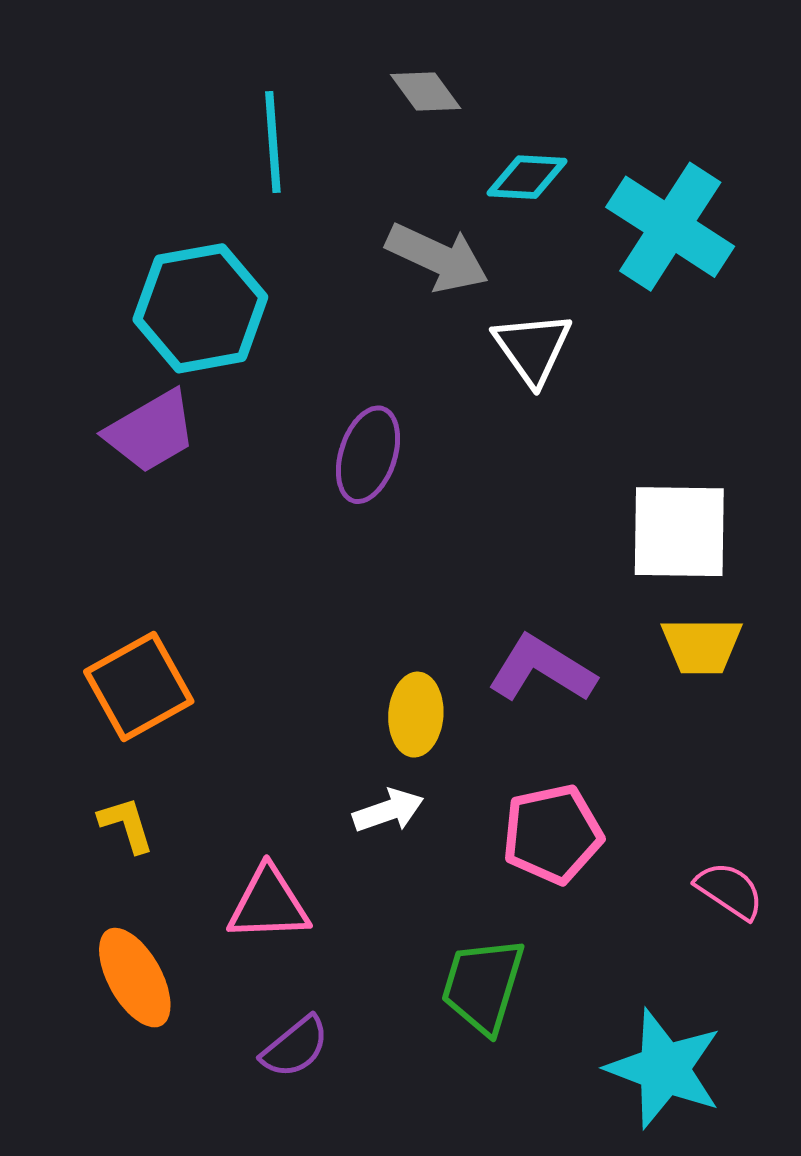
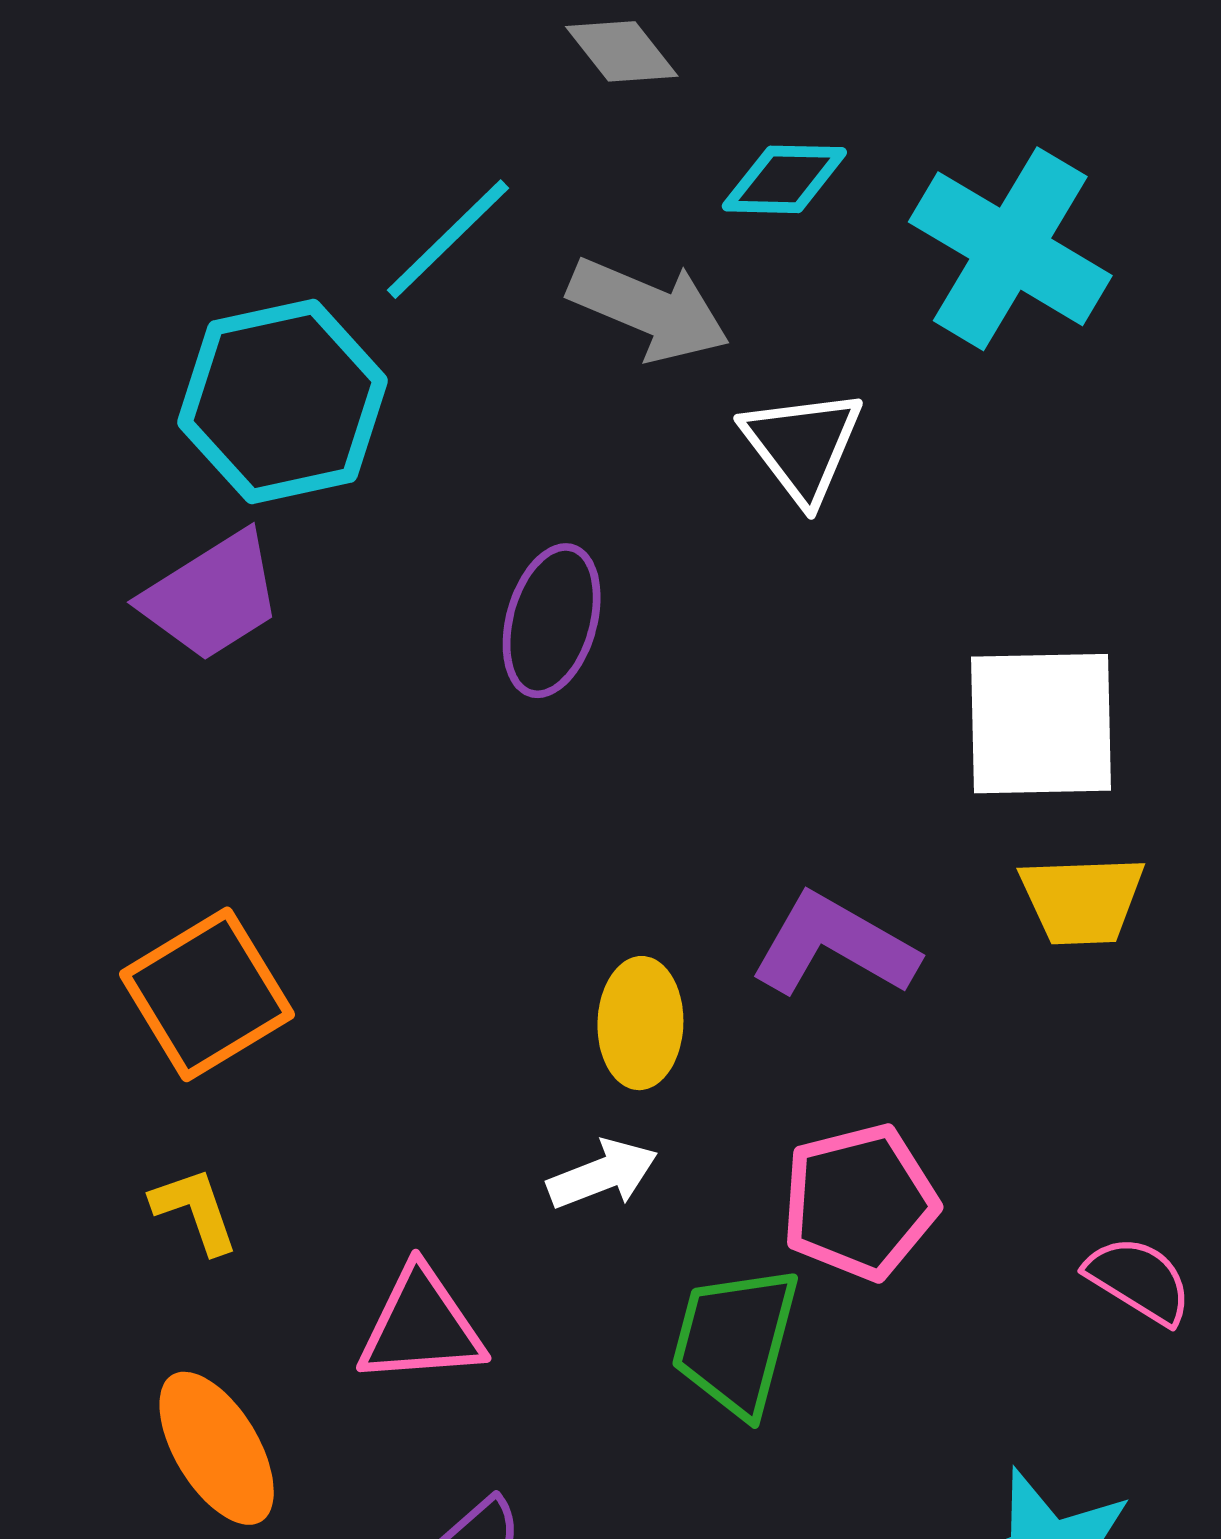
cyan line: (273, 142) -> (448, 239), moved, turned 52
green trapezoid: (483, 985) -> (735, 1341), moved

